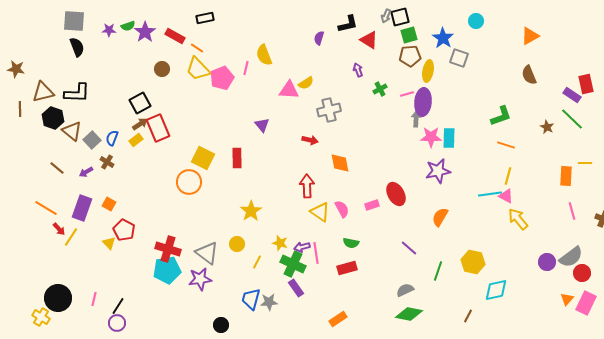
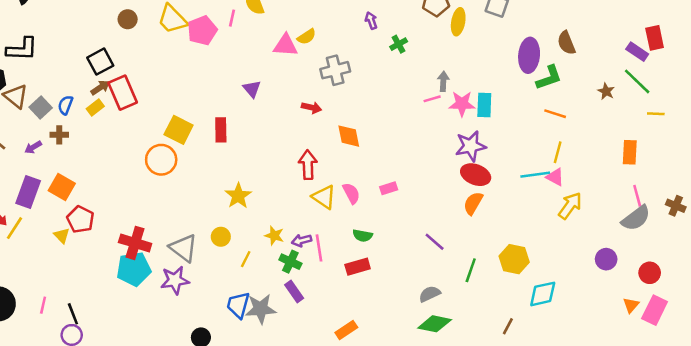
brown semicircle: (529, 75) -> (566, 43), moved
pink line: (407, 94) -> (432, 99), moved
purple ellipse: (423, 102) -> (529, 55), moved
brown cross: (107, 162) -> (59, 135), turned -32
yellow line: (585, 163) -> (656, 114), moved
red ellipse: (396, 194) -> (476, 175), moved, turned -40
orange square: (109, 204) -> (62, 187), size x1.5
yellow arrow: (518, 219) -> (570, 206), turned 75
gray semicircle: (571, 257) -> (636, 218), moved
green cross: (293, 264) -> (290, 262), size x0.7
gray star: (269, 302) -> (261, 309), size x1.4
black line: (118, 306) -> (73, 314), turned -54

